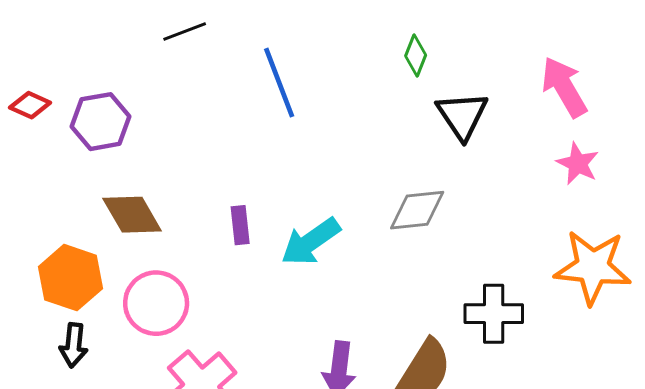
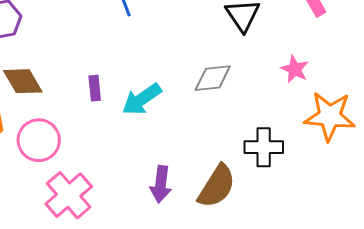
pink star: (578, 164) -> (295, 69), moved

